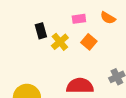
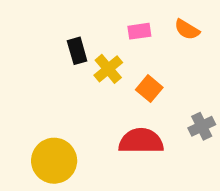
orange square: (89, 42) -> (149, 89), moved

